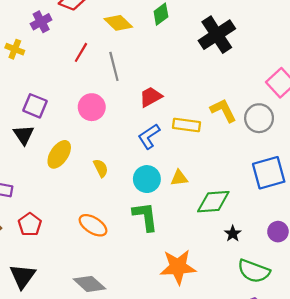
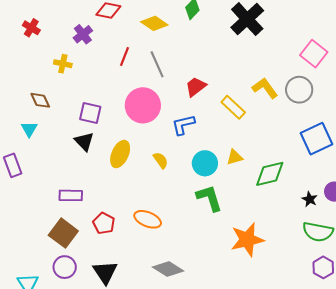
pink circle: (92, 107) -> (143, 105), size x1.4
yellow rectangle: (187, 125) -> (233, 107), turned 45
blue L-shape: (149, 136) -> (183, 125), moved, turned 30
orange ellipse: (93, 225) -> (148, 219), moved
black star: (233, 234) -> (310, 199), moved

